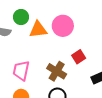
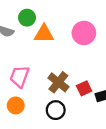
pink circle: (63, 26) -> (84, 33), moved
red square: (79, 57) -> (84, 88), moved

